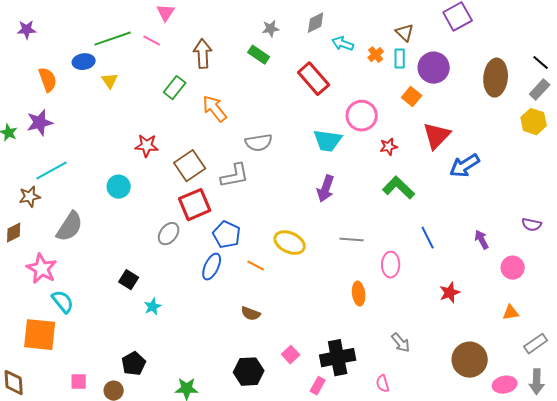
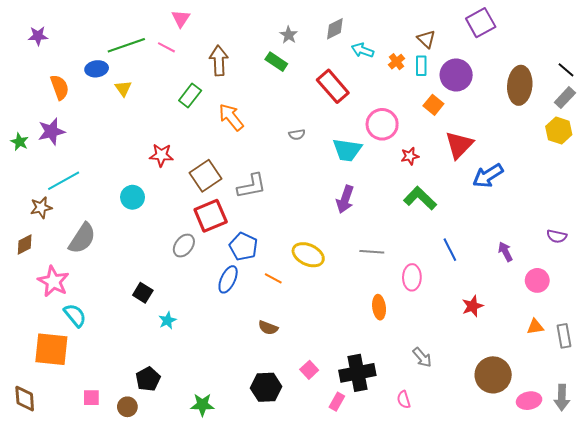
gray star: (271, 29) -> (289, 35), turned -30
gray semicircle: (259, 143) -> (297, 135), moved, size x0.6
gray rectangle: (536, 344) -> (564, 336), moved, turned -65

